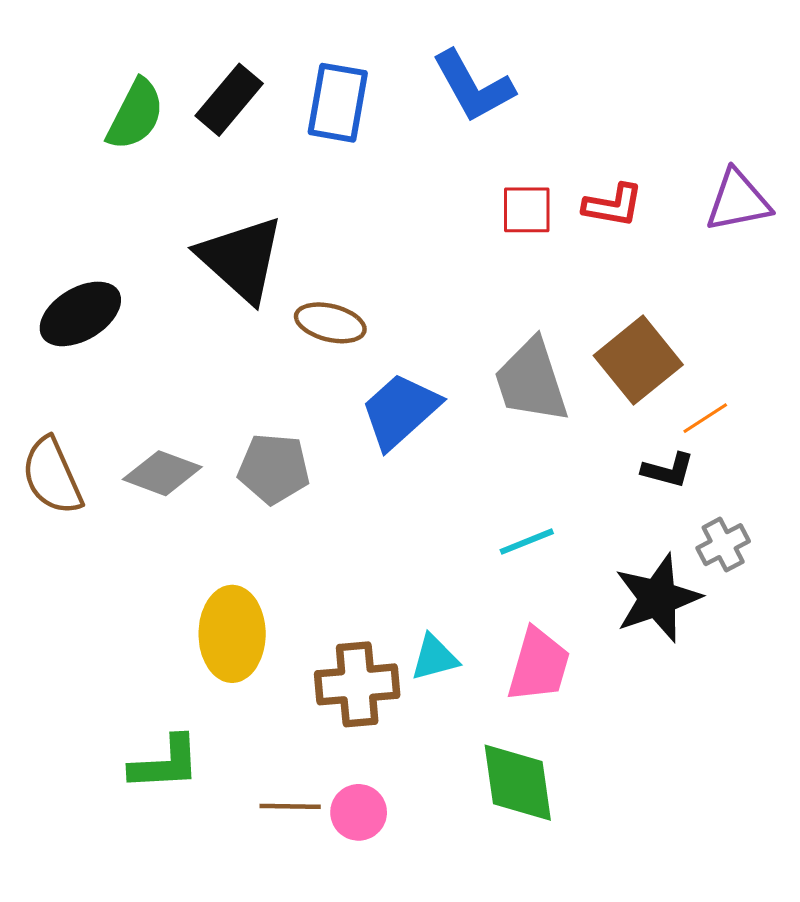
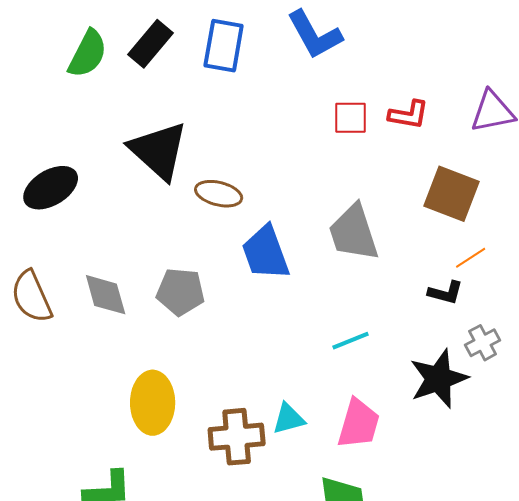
brown square: (638, 360) -> (452, 194), moved, turned -30
blue trapezoid: (400, 411) -> (266, 253), turned -68
gray diamond: (162, 473) -> (106, 295), turned 54

